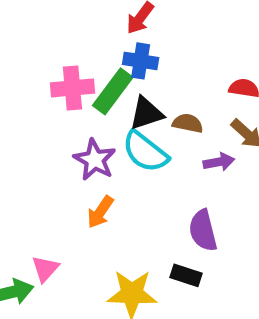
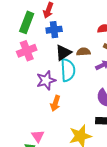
green rectangle: (113, 91) -> (27, 22), moved
cyan semicircle: (145, 152) -> (68, 70), turned -115
purple star: (95, 160) -> (46, 80), turned -30

